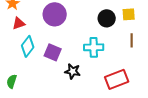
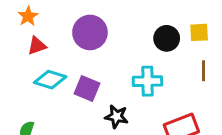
cyan diamond: (28, 46) -> (50, 80), turned 70

